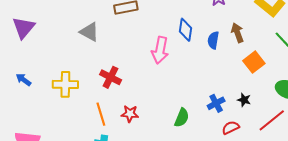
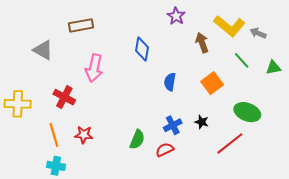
brown arrow: (237, 33) -> (202, 43), moved
blue semicircle: (213, 40) -> (170, 82), moved
pink arrow: (160, 50) -> (94, 68), moved
red semicircle: (231, 128) -> (165, 150), moved

